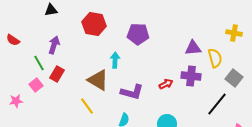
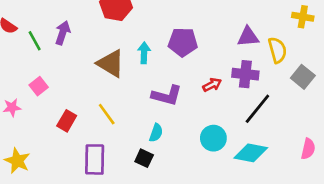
purple pentagon: (138, 34) -> (183, 42), moved
green line: (39, 63) -> (35, 41), moved
red rectangle: (57, 74) -> (67, 121), moved
brown triangle: (98, 80) -> (111, 63), moved
black line: (217, 104) -> (257, 109), moved

